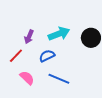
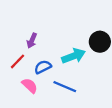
cyan arrow: (59, 34) -> (74, 56), moved
blue semicircle: (47, 56) -> (43, 67), moved

